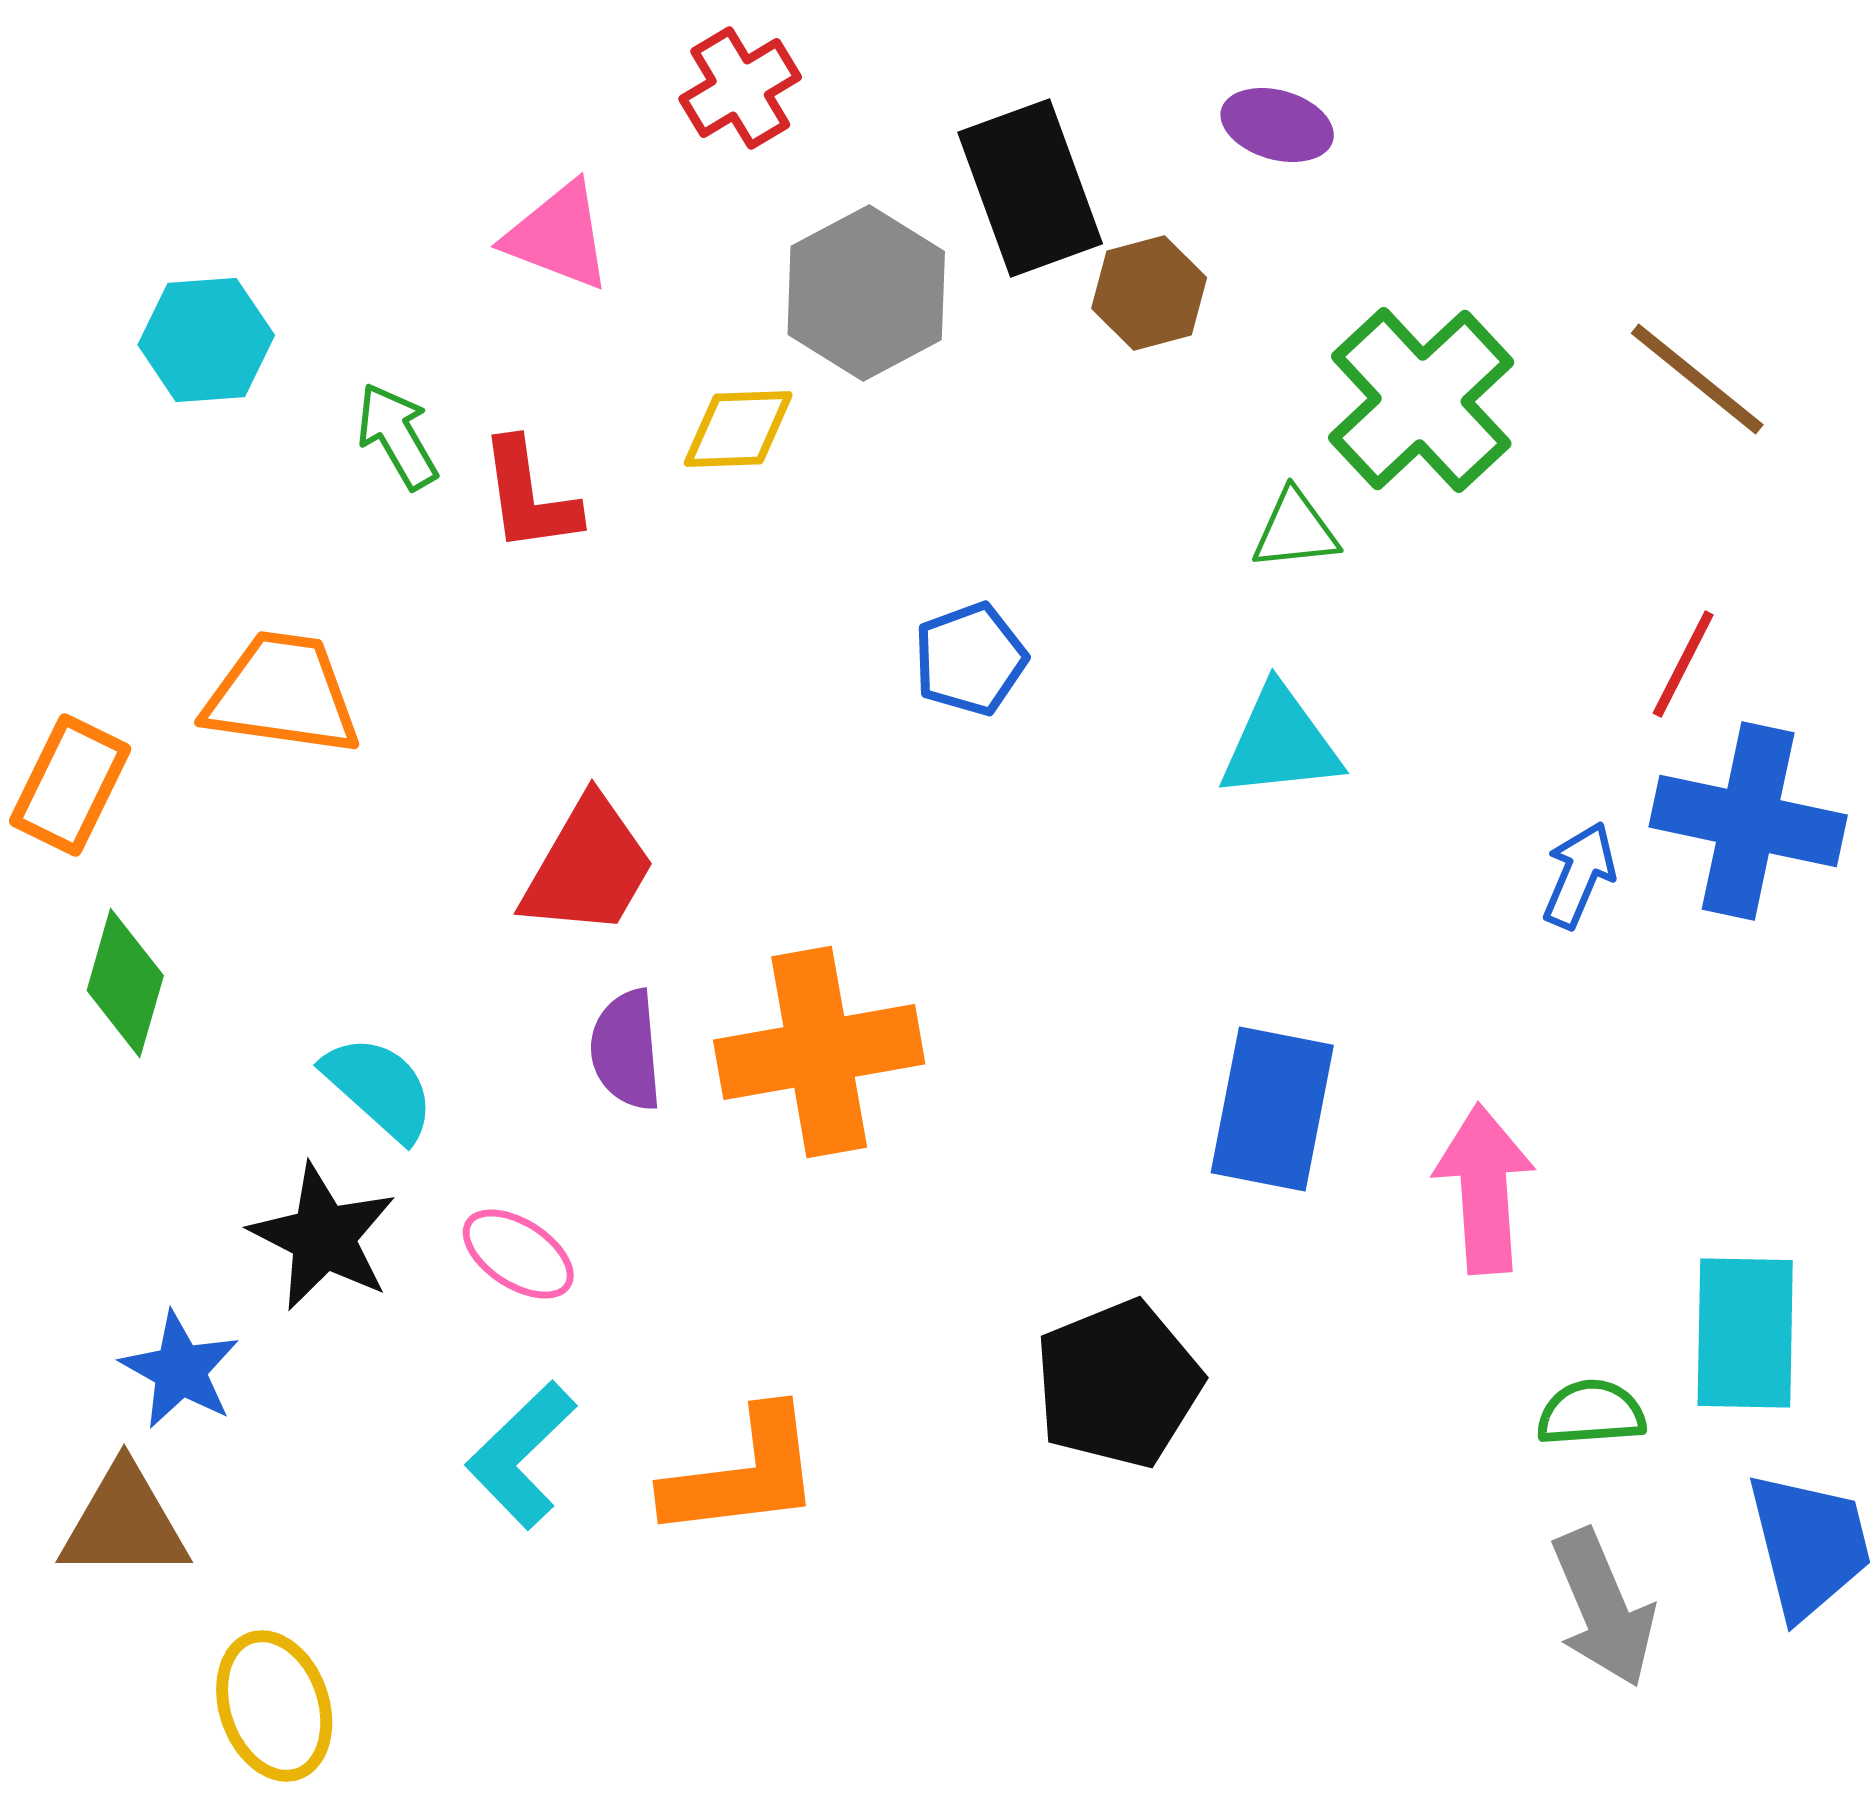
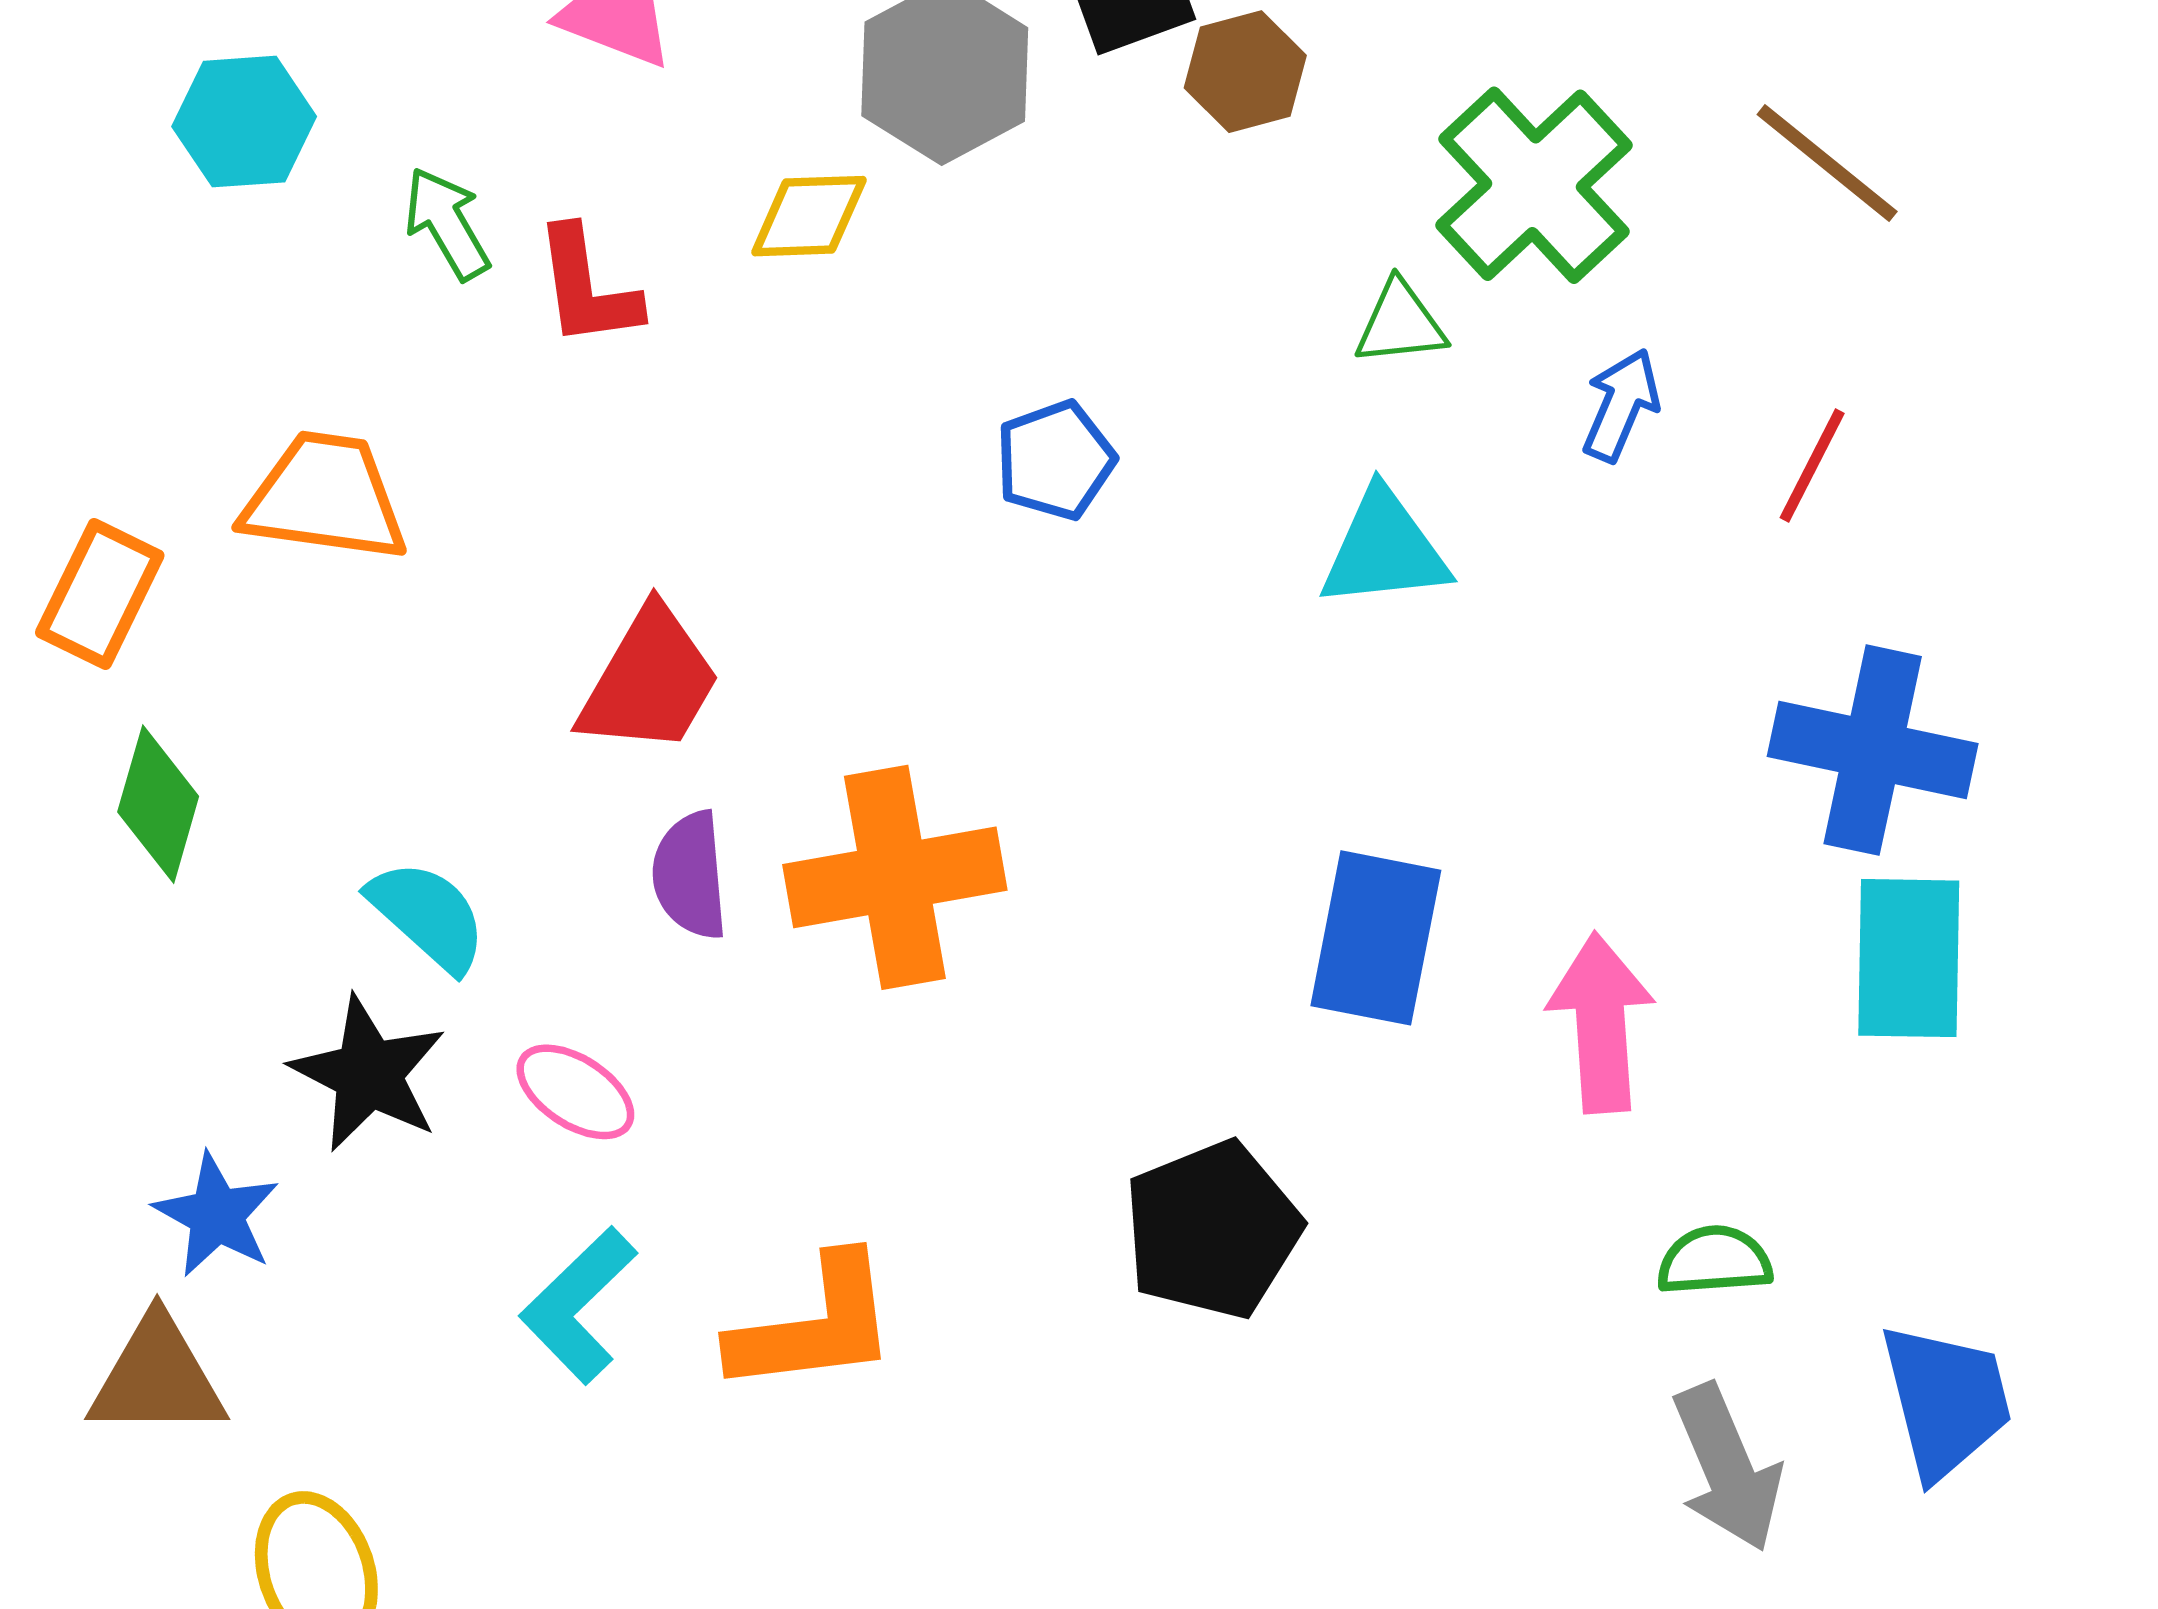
blue cross: (1748, 821) -> (1873, 750), moved
blue arrow: (1579, 875) -> (1621, 405), moved
cyan rectangle: (1745, 1333) -> (1909, 958), moved

